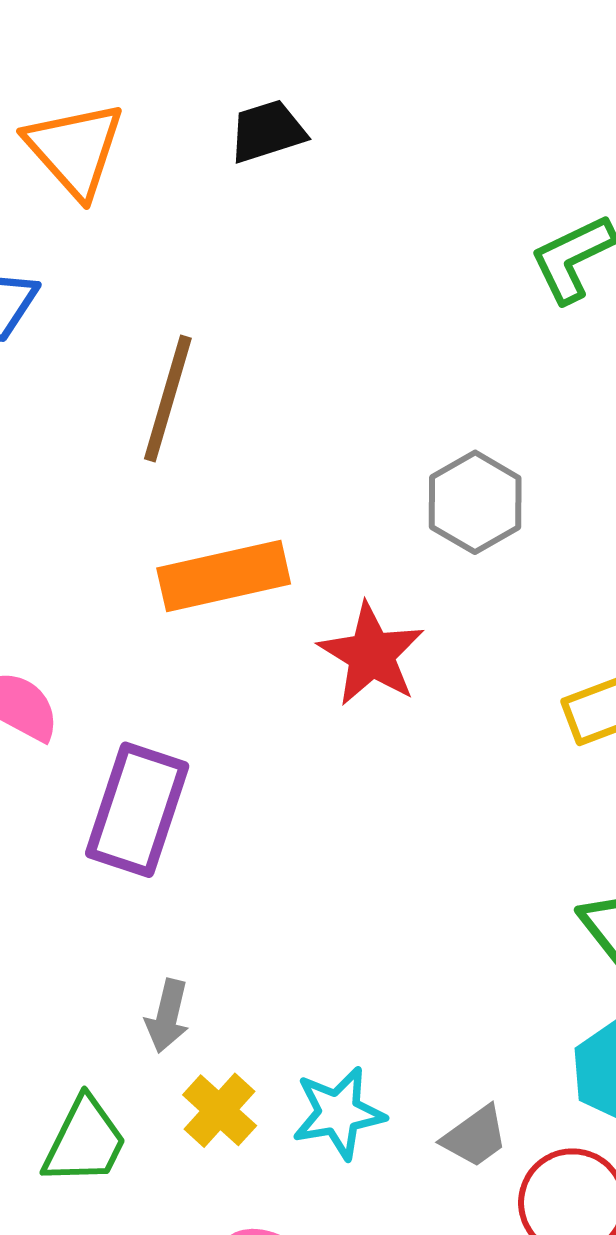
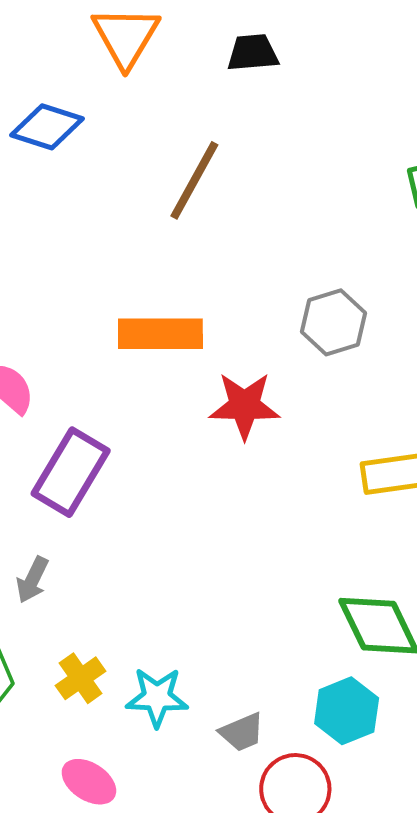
brown line: (168, 398) -> (194, 180), moved
red star: (371, 654) -> (244, 406), turned 30
gray arrow: (167, 1016) -> (32, 580), moved

